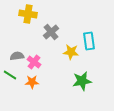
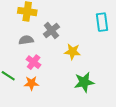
cyan rectangle: (89, 41) -> (102, 22), moved
gray semicircle: (17, 56) -> (26, 40), moved

